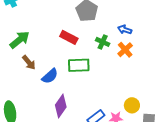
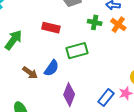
red rectangle: (69, 37) -> (51, 28), moved
brown arrow: (29, 62) -> (30, 73), moved

